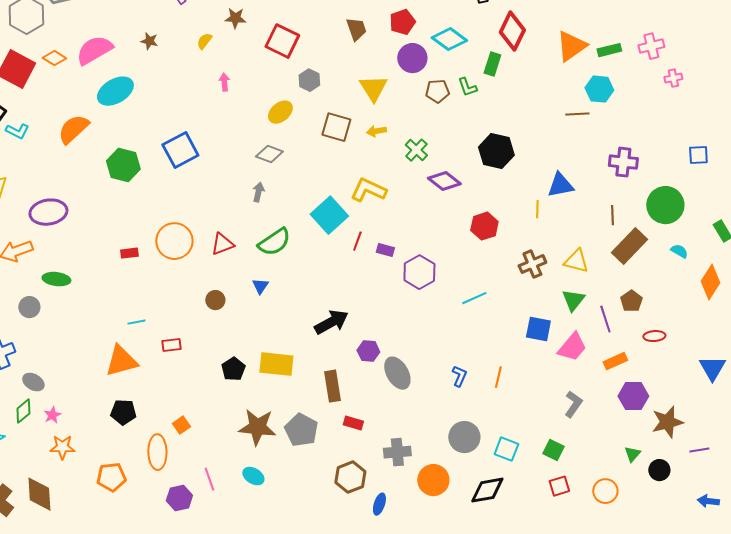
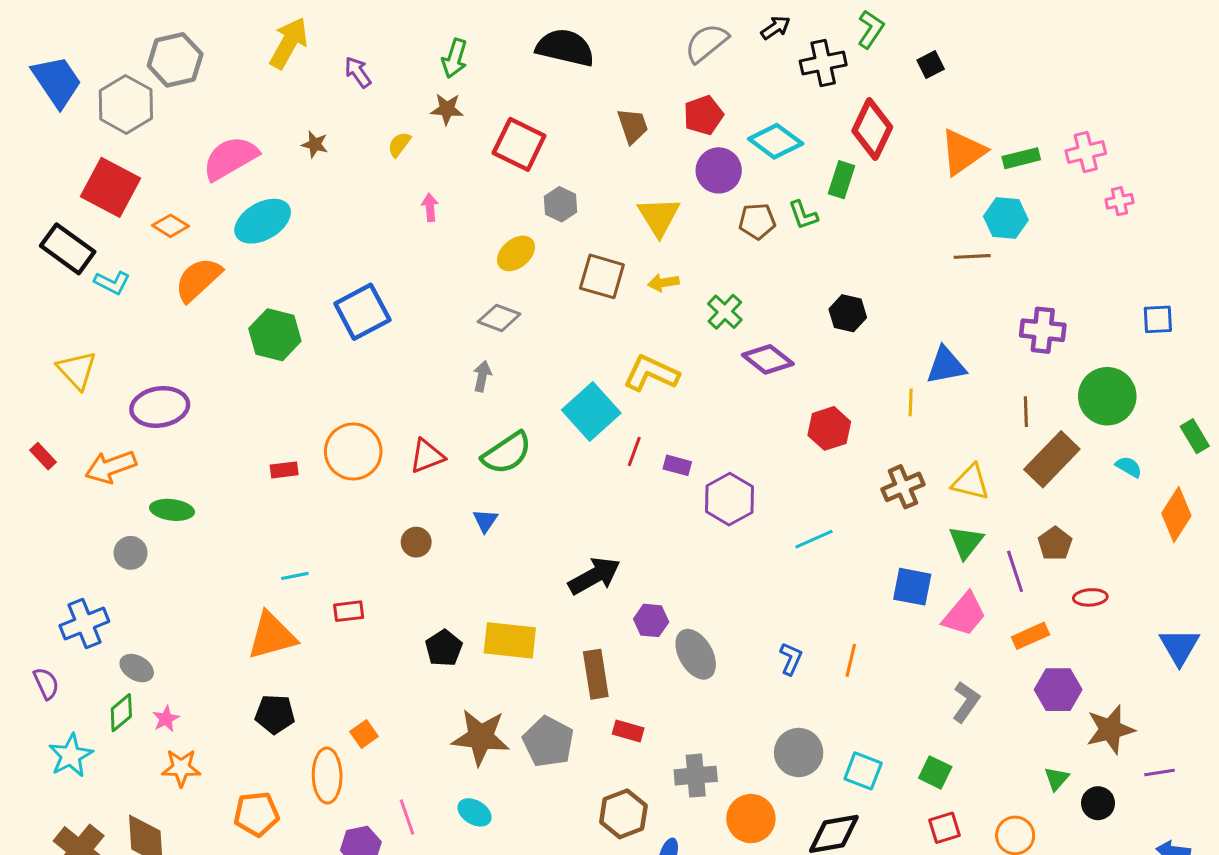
orange diamond: (54, 58) -> (170, 226), moved
black hexagon: (496, 151) -> (848, 313), size x0.7

